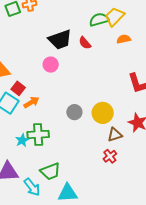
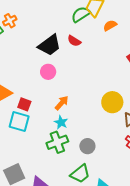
orange arrow: (31, 102) -> (62, 103), moved
gray circle: (74, 112) -> (87, 146), moved
cyan star: (22, 140) -> (61, 122), moved

